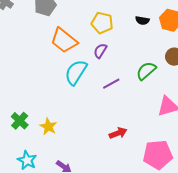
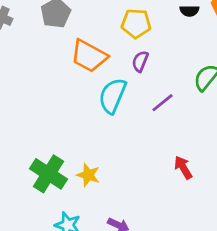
green cross: (20, 121) -> (48, 174), size x1.5
red arrow: (118, 133) -> (183, 167), turned -90

